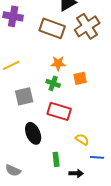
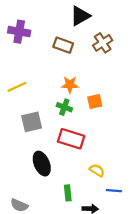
brown cross: (87, 26) -> (103, 43), size x0.7
brown rectangle: (52, 28) -> (63, 45), size x0.7

